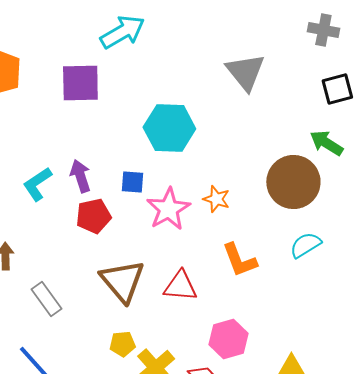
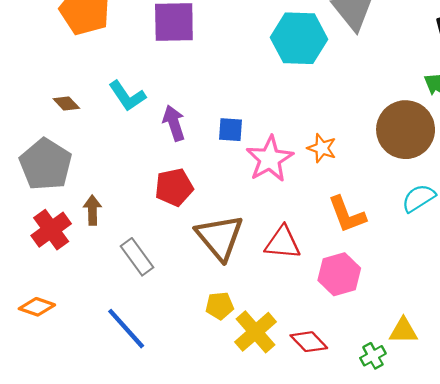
cyan hexagon: (169, 128) -> (299, 38), moved
cyan L-shape: (37, 184) -> (127, 96), moved, turned -90
red pentagon: (93, 216) -> (174, 187), moved
pink hexagon: (228, 339) -> (339, 274), moved

